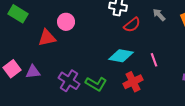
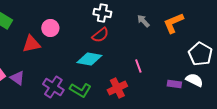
red semicircle: (132, 25) -> (100, 35), moved
cyan diamond: (121, 56) -> (89, 59), moved
purple triangle: (33, 72) -> (17, 78), turned 42

